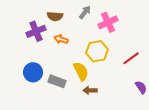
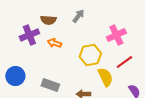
pink cross: (108, 22) -> (116, 35), moved
yellow semicircle: (81, 71) -> (105, 77), moved
blue circle: (33, 72) -> (15, 76), moved

